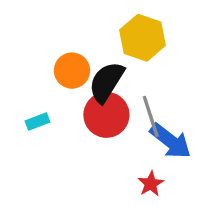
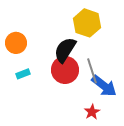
orange circle: (72, 71) -> (16, 43), moved

